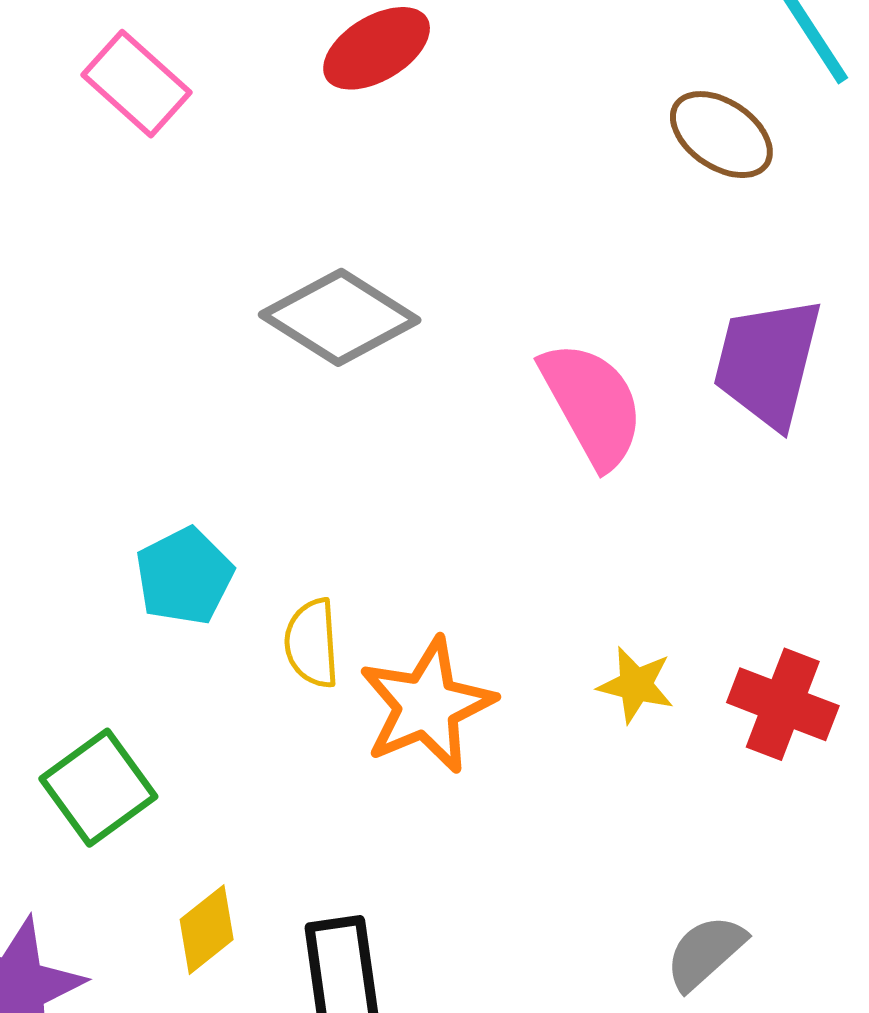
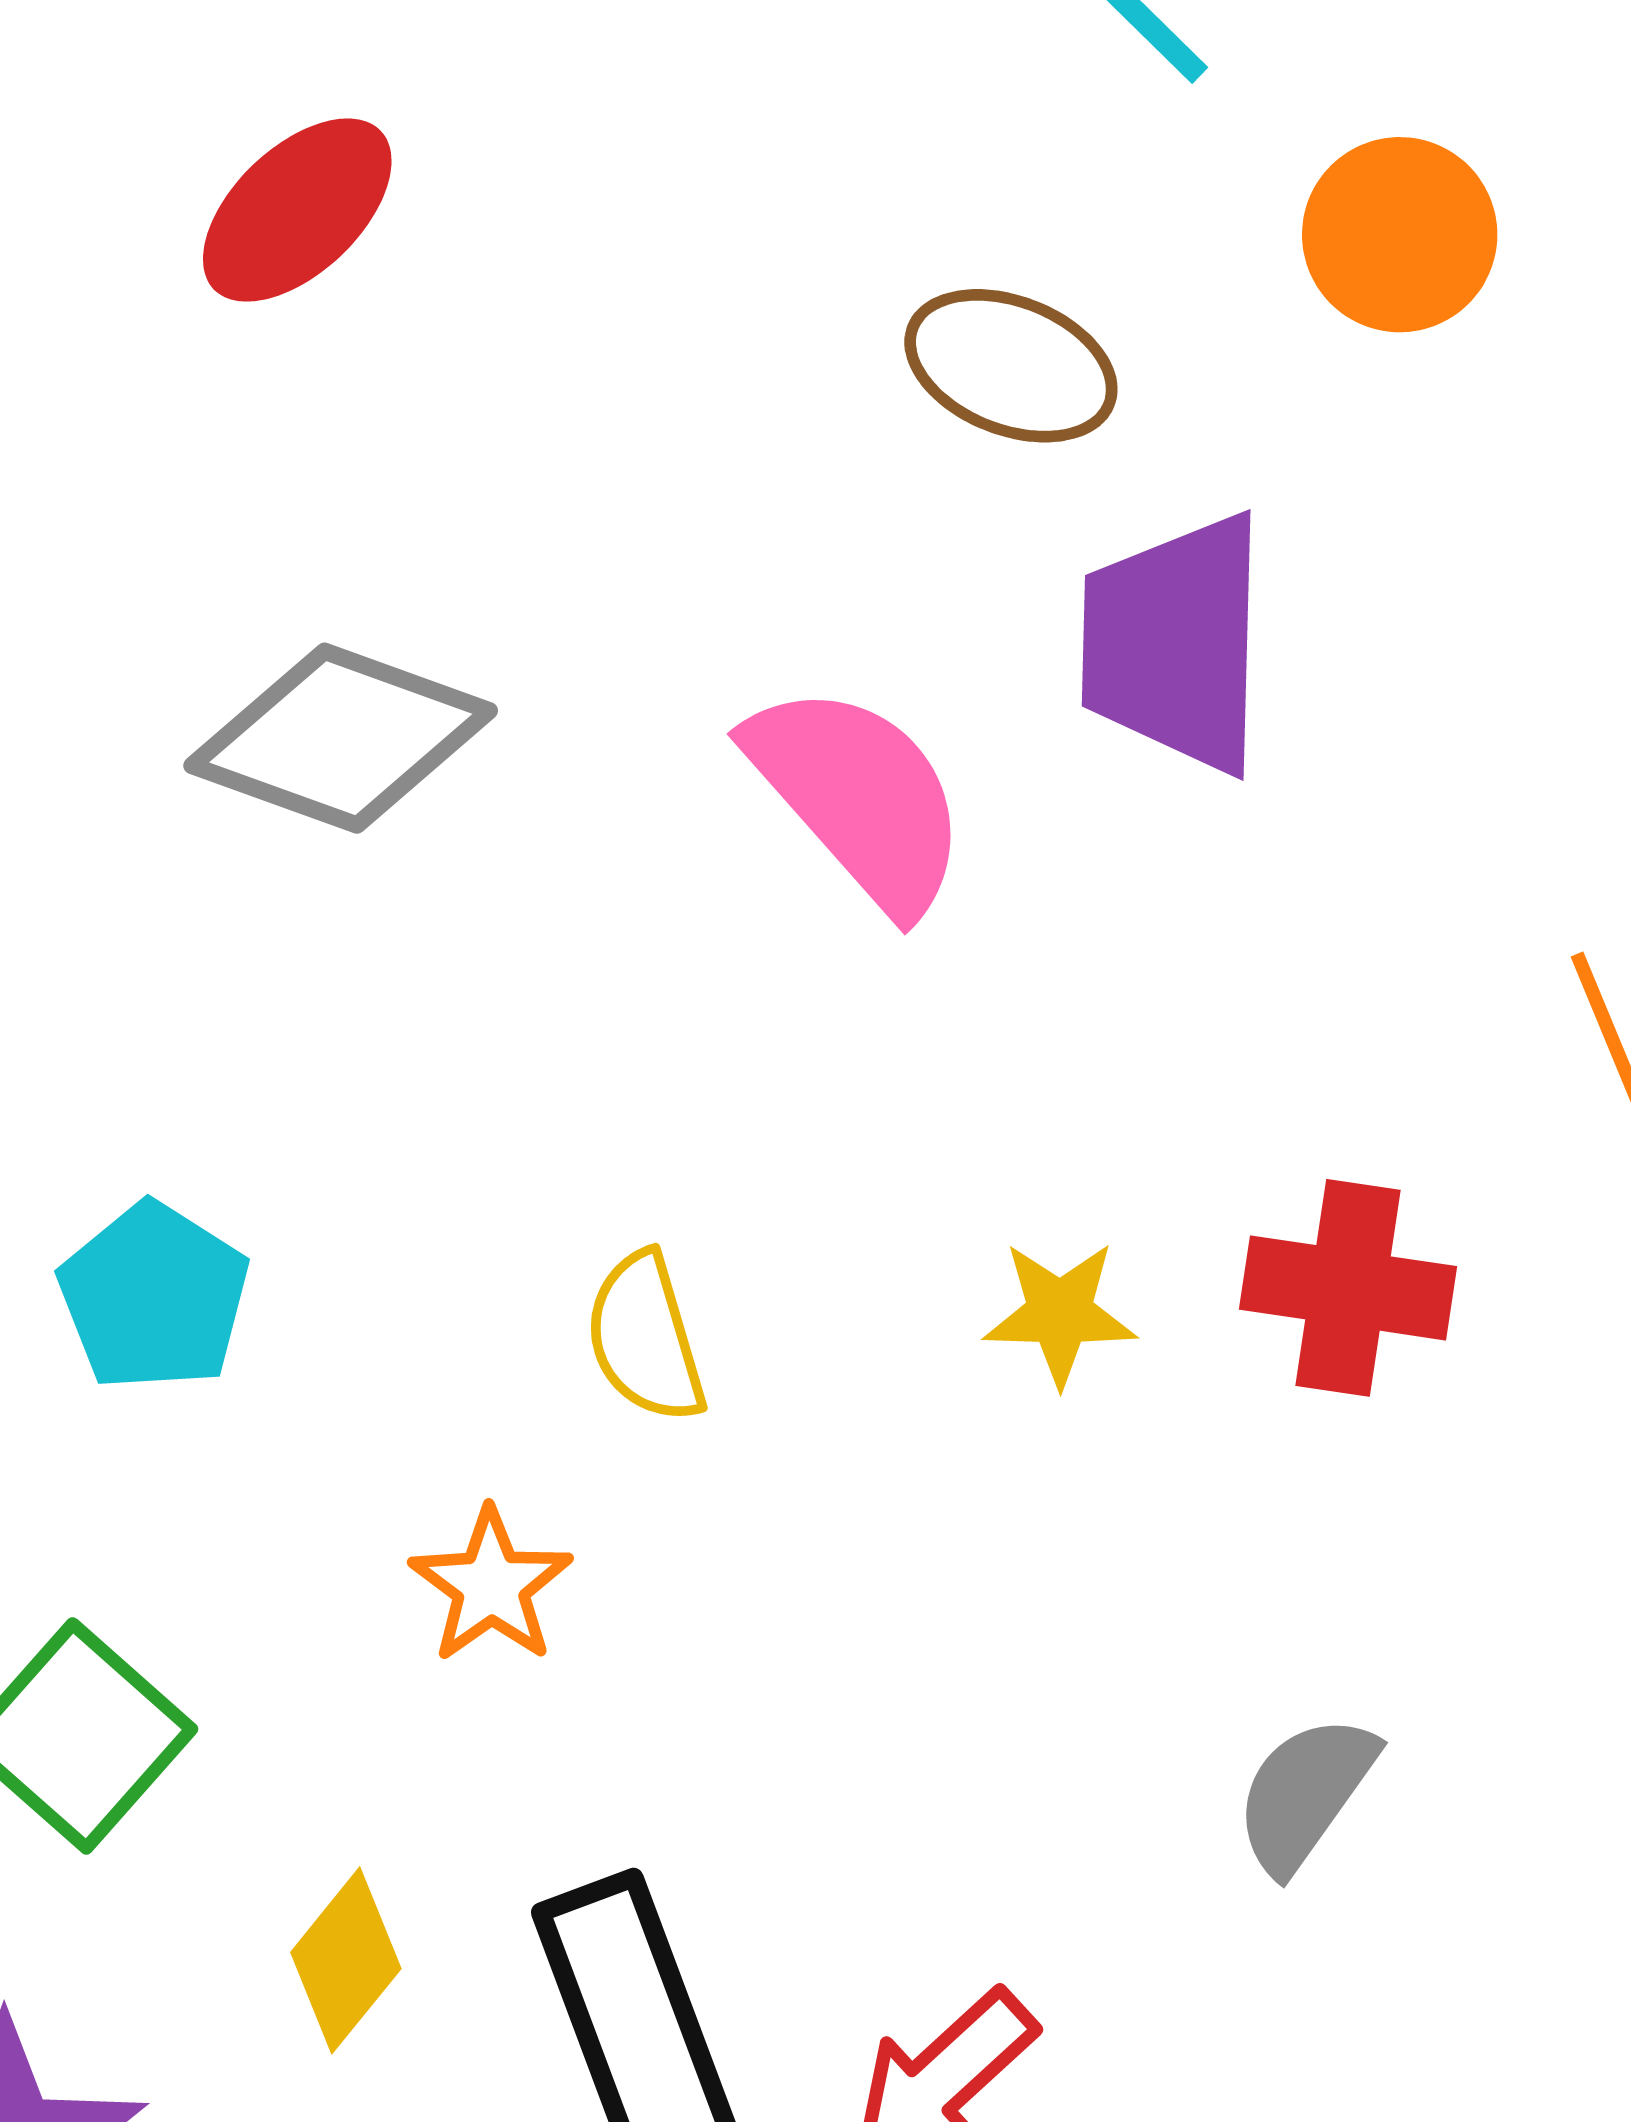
brown ellipse: (721, 135) -> (1011, 366), moved
yellow semicircle: (312, 643) -> (645, 1338), moved
orange star: (427, 705) -> (491, 1586), moved, size x0.6

